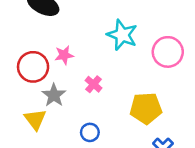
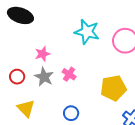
red circle: (33, 67) -> (17, 77), moved, size x0.6
gray star: (54, 95) -> (44, 77), moved

